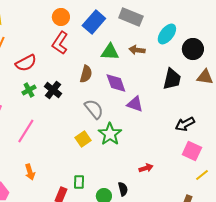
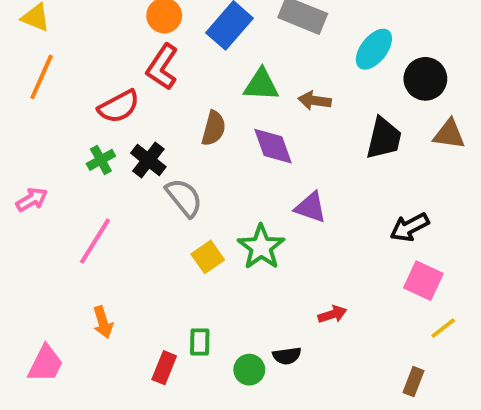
brown arrow: (137, 50) -> (315, 101), moved
red semicircle: (26, 63) -> (119, 107), moved
purple triangle: (135, 104) -> (311, 207), moved
gray semicircle: (94, 109) -> (184, 198), moved
black semicircle: (123, 189) -> (287, 356), turned 96

